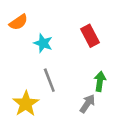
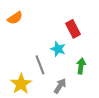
cyan star: (43, 43) -> (58, 49), moved
gray arrow: (88, 104) -> (60, 86), moved

